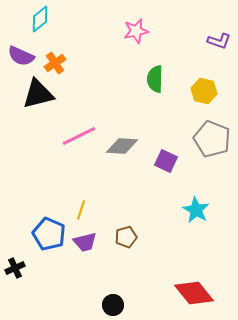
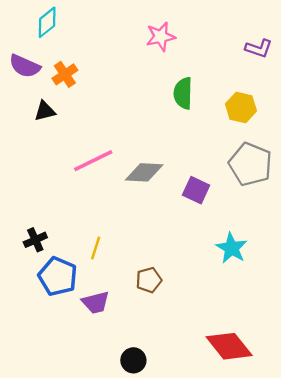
black triangle: (38, 94) -> (45, 111), size x0.6
purple trapezoid: (85, 242) -> (96, 302), moved
black cross: (15, 268) -> (35, 240), moved

